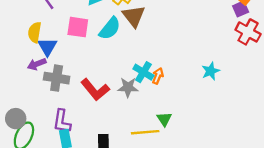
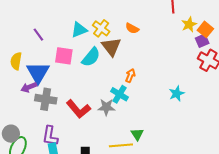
yellow semicircle: (35, 32) -> (16, 61), moved
blue triangle: (47, 47) -> (38, 73), size x1.4
orange arrow: (158, 76) -> (130, 76), moved

